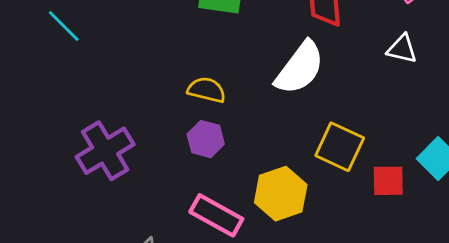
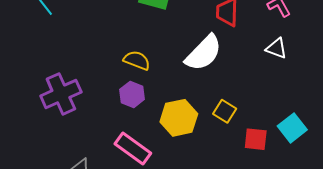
yellow square: (340, 147) -> (225, 111), size x0.7
yellow hexagon: (281, 194) -> (179, 118), moved

